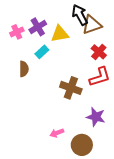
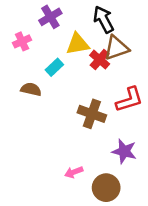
brown triangle: (92, 25) -> (116, 48), moved
purple cross: (38, 27) -> (50, 17), moved
red cross: (99, 52) -> (100, 60), moved
brown semicircle: (24, 69) -> (31, 89), turned -77

